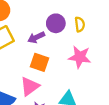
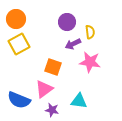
purple circle: (56, 23) -> (67, 22), moved
purple arrow: (36, 37) -> (73, 44), moved

